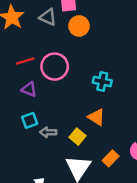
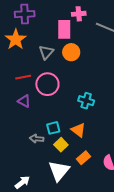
gray triangle: (48, 17) -> (46, 52), moved, turned 42
cyan square: (30, 120) -> (53, 128), moved
orange rectangle: (111, 158) -> (83, 158), moved

